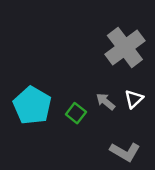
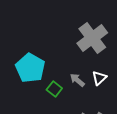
cyan pentagon: (32, 105) -> (30, 68), moved

